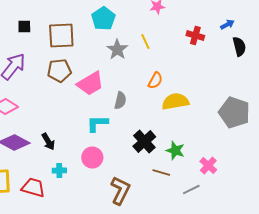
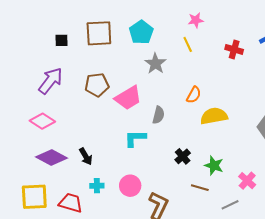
brown square: (61, 36) -> (99, 33), moved
yellow line: (145, 42) -> (188, 44), moved
black cross: (144, 142) -> (183, 156), size x0.7
pink circle: (92, 158) -> (130, 186), moved

